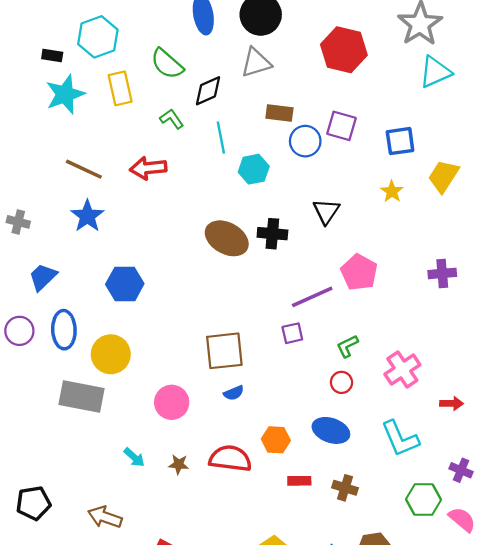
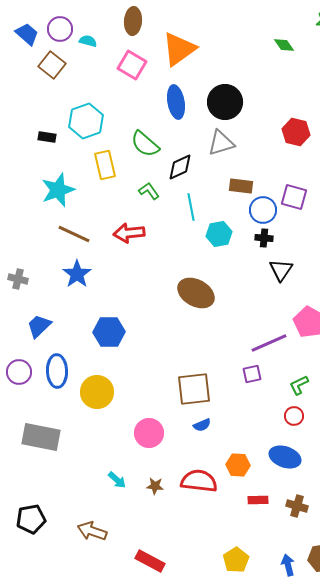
red hexagon: (344, 50) -> (296, 132), size x0.7
cyan star: (65, 94) -> (58, 190), moved
black cross: (272, 234) -> (264, 238), moved, size x0.7
gray rectangle: (81, 396) -> (41, 437), moved

